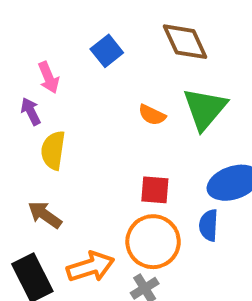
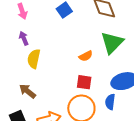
pink arrow: (49, 78) -> (22, 11), moved
orange semicircle: (152, 115) -> (86, 56), moved, turned -56

